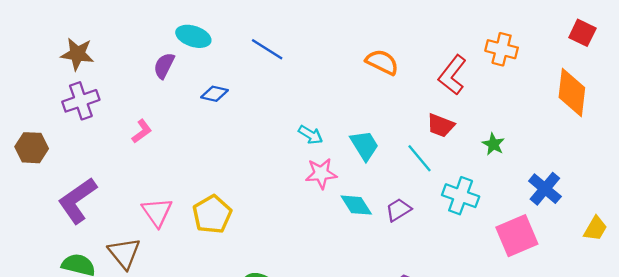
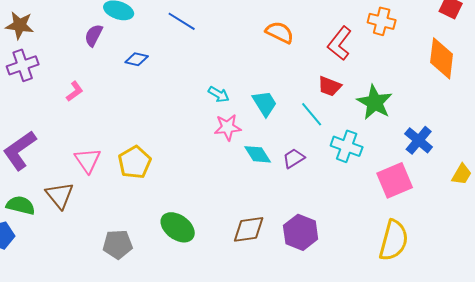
green star: (493, 144) -> (375, 102), size x1.8

